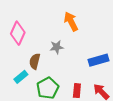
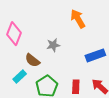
orange arrow: (71, 21) -> (78, 19), moved
brown semicircle: (35, 61) -> (32, 60), turned -63

